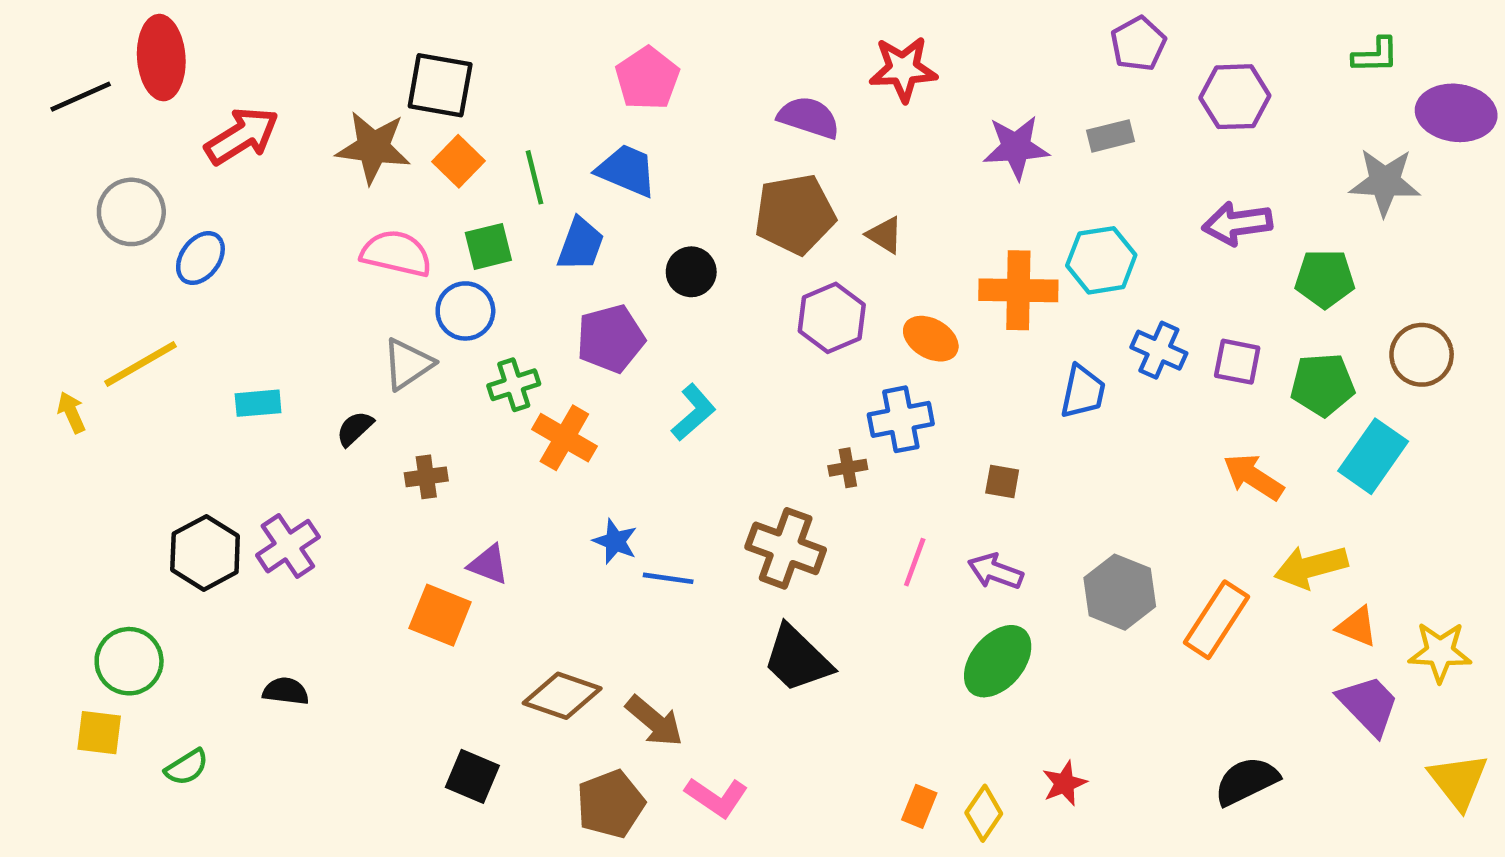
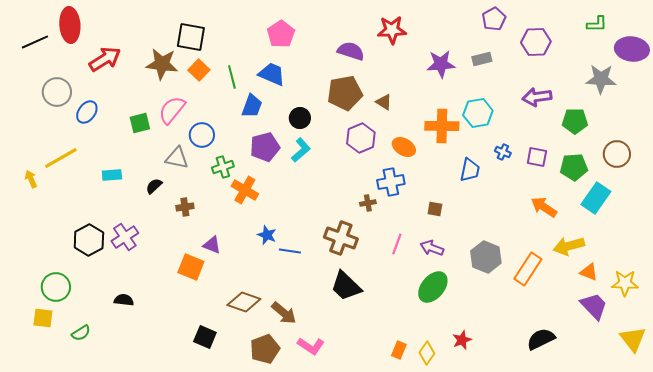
green square: (488, 246) -> (140, 123), moved
pink semicircle: (396, 253) -> (172, 110), turned -64
blue cross: (1159, 350) -> (503, 152), size x0.7
gray triangle: (408, 364) -> (177, 158), turned 45
cyan L-shape: (693, 412) -> (301, 150), moved

